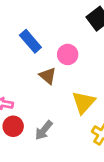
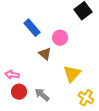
gray arrow: (44, 130) -> (42, 95), turned 91

